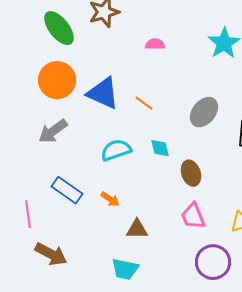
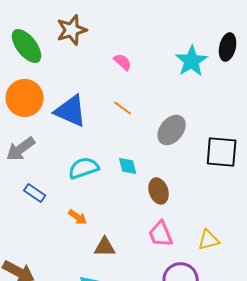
pink semicircle: (155, 44) -> (123, 62), turned 42
orange line: (144, 103) -> (123, 108), moved
blue rectangle: (67, 190) -> (35, 193), moved, size x0.7

